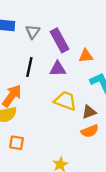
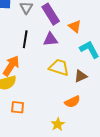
orange triangle: (86, 56) -> (75, 26), turned 48
orange semicircle: (90, 131) -> (72, 102), moved

